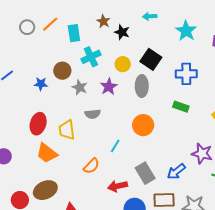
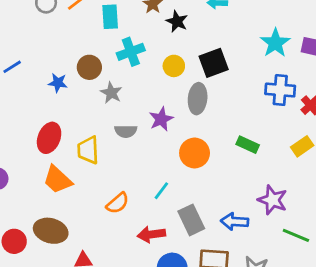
cyan star: (186, 31) -> (275, 43), moved
black square: (151, 59) -> (214, 63), turned 30
blue cross: (186, 74) -> (280, 90), moved
purple star: (109, 87) -> (161, 119), moved
green rectangle: (181, 107) -> (248, 145), moved
cyan line: (115, 146) -> (161, 191), moved
blue arrow: (176, 172) -> (235, 222), turned 36
brown ellipse: (45, 190) -> (51, 231), turned 35

